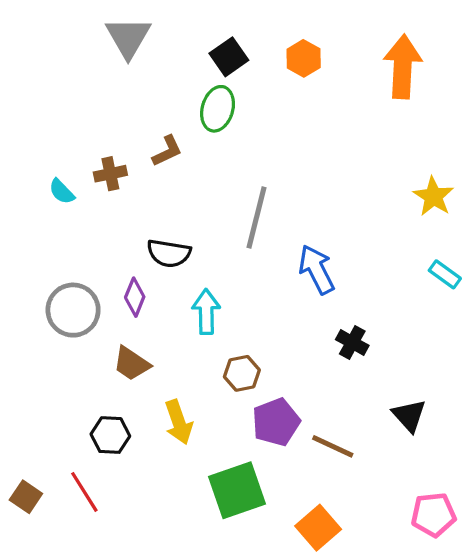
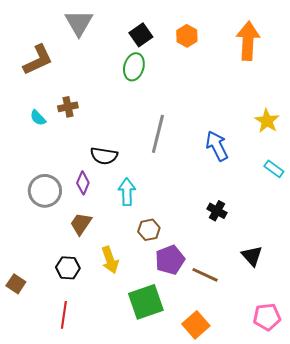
brown L-shape: (167, 151) -> (38, 60), moved, size x1.6
blue arrow: (317, 269) -> (217, 146), moved
brown trapezoid: (131, 364) -> (81, 224), turned 90
red line: (84, 492) -> (64, 315), moved, turned 40
brown square: (26, 497) -> (16, 284), moved

